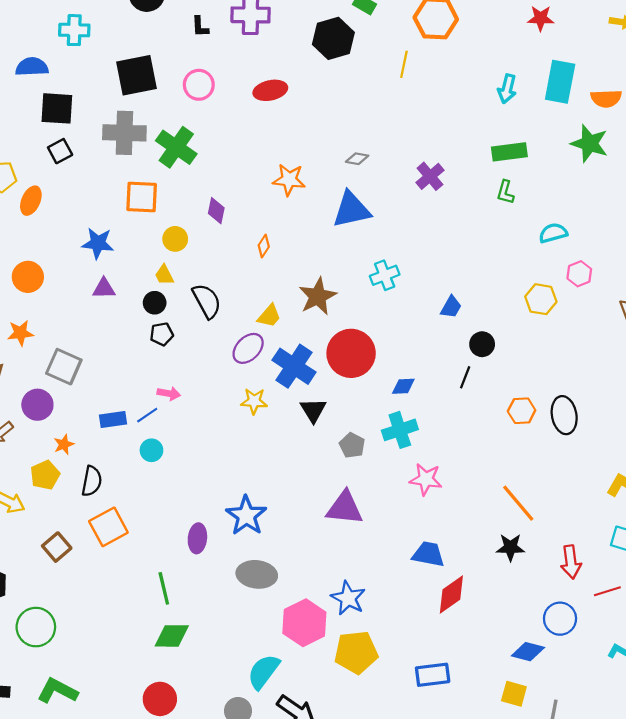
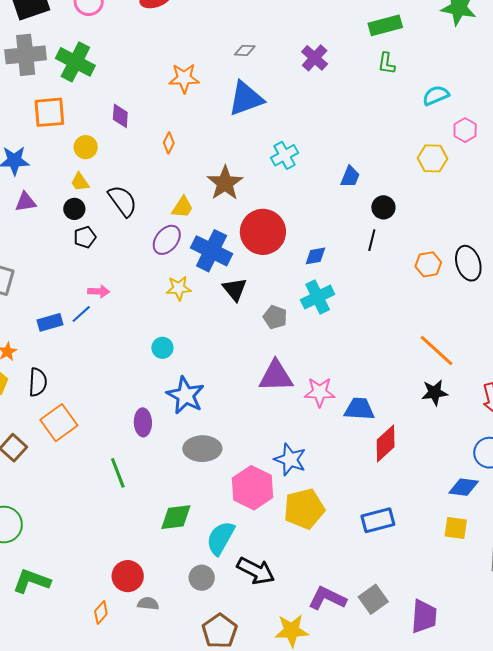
cyan circle: (151, 450) -> (162, 348), moved
pink star: (426, 479) -> (320, 392), moved
green diamond: (172, 636) -> (176, 517), moved

